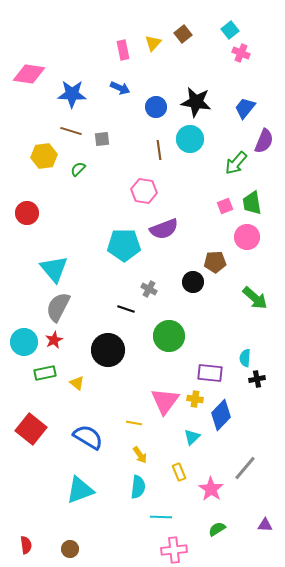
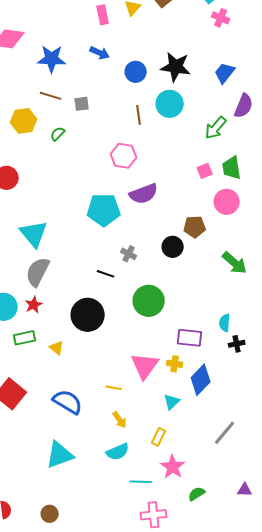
yellow rectangle: (179, 472) -> (159, 437), turned 48
cyan semicircle: (138, 487) -> (118, 452), turned 60
pink star: (211, 489) -> (173, 467), moved

